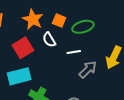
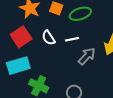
white semicircle: (49, 40) -> (49, 38), moved

